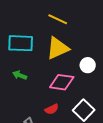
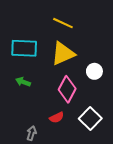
pink diamond: (62, 82) -> (67, 89), turned -70

